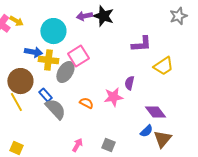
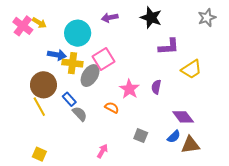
black star: (103, 16) -> (151, 18), moved
pink star: (113, 97) -> (129, 89), moved, turned -30
gray semicircle: (55, 109) -> (80, 114), size x0.7
brown triangle: (162, 139) -> (190, 145), turned 42
gray square: (108, 145) -> (141, 136), moved

